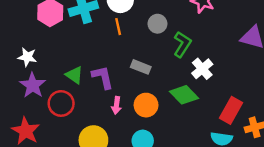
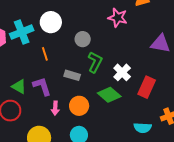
orange line: (118, 27) -> (45, 54), moved
green L-shape: (182, 44) -> (95, 62), moved
red rectangle: (231, 110) -> (147, 87), moved

